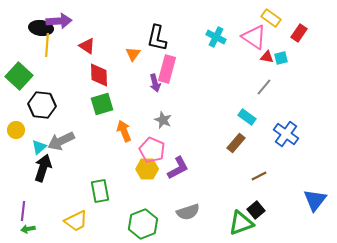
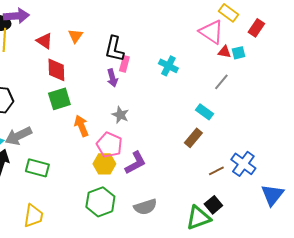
cyan cross: (216, 37) -> (168, 66), moved
black L-shape: (157, 38) -> (114, 49), moved
orange triangle: (133, 54) -> (75, 36), moved
pink rectangle: (167, 69) -> (124, 64), size x0.6
blue cross: (286, 134) -> (243, 164), moved
green rectangle: (100, 191) -> (37, 168), moved, turned -65
yellow trapezoid: (76, 221) -> (33, 216), turned -55
green hexagon: (143, 224) -> (100, 202), moved

